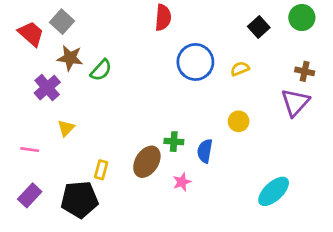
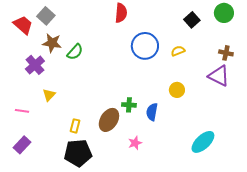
purple triangle: (295, 102) -> (219, 76), turned -45
pink star: (182, 182) -> (135, 143), moved
black pentagon: (80, 199) -> (78, 153), moved

